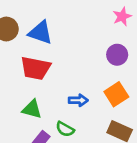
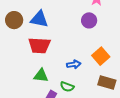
purple circle: (117, 55) -> (89, 20), moved

